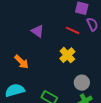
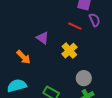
purple triangle: (37, 31) -> (43, 38), moved

